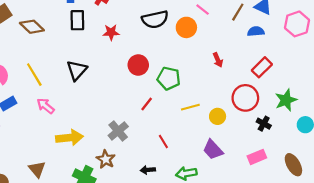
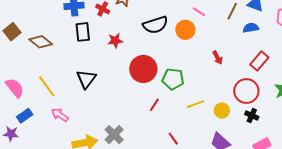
red circle: (138, 65) -> (143, 69), size x1.4
black cross: (264, 124) -> (252, 115), moved
gray cross: (118, 131) -> (114, 135), moved

